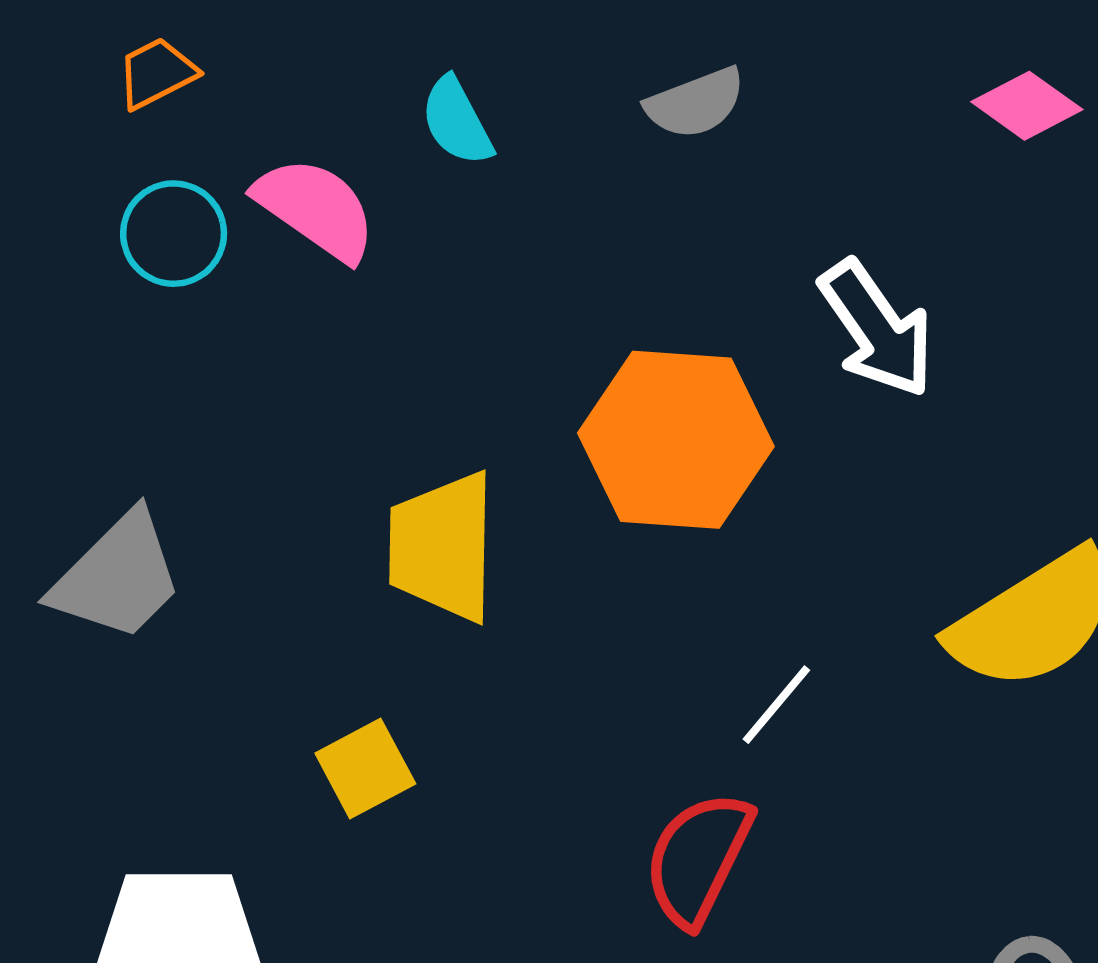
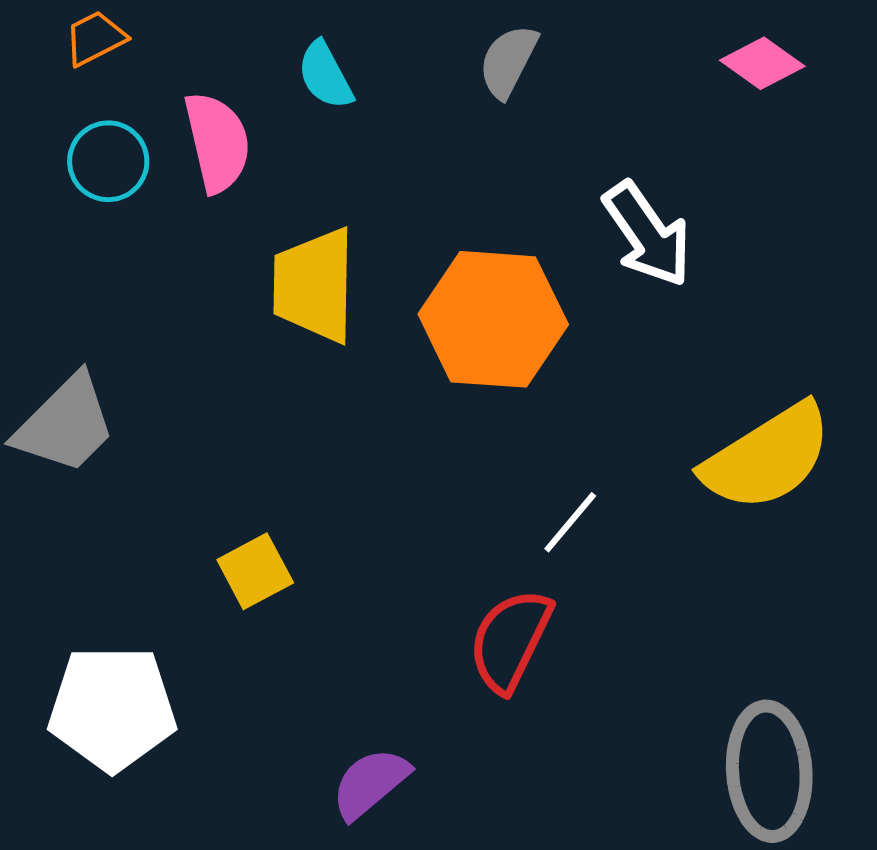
gray semicircle: (695, 103) -> (508, 61), turned 138
pink semicircle: (316, 209) -> (217, 142), turned 42
yellow trapezoid: (442, 547) -> (314, 285), moved

